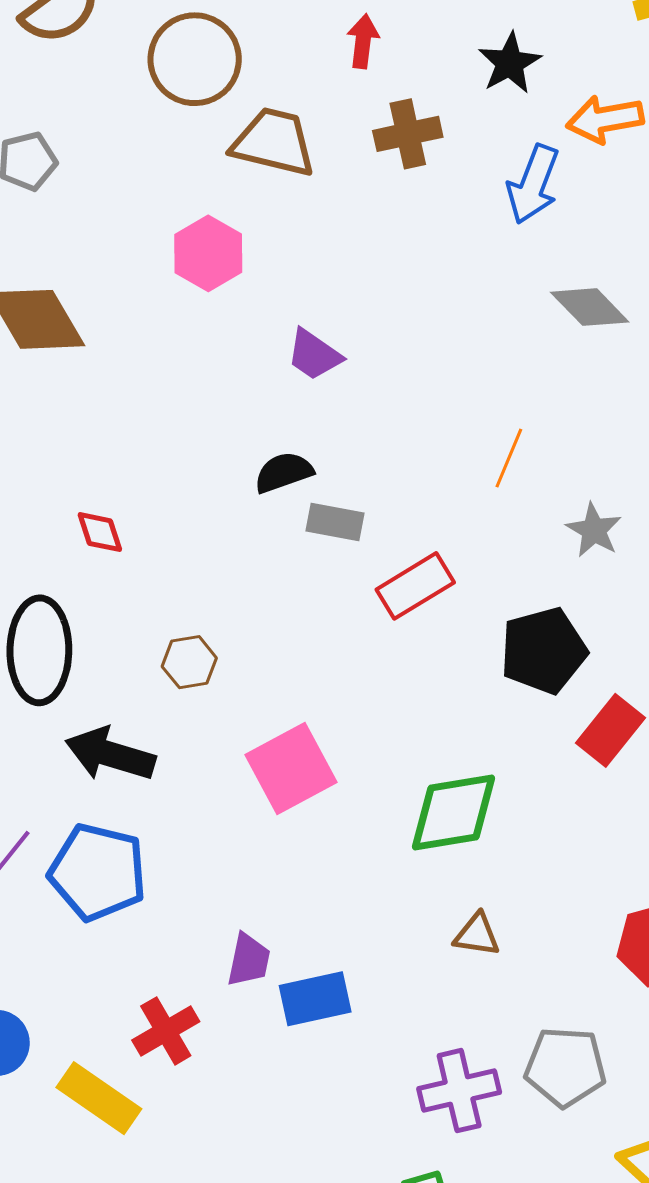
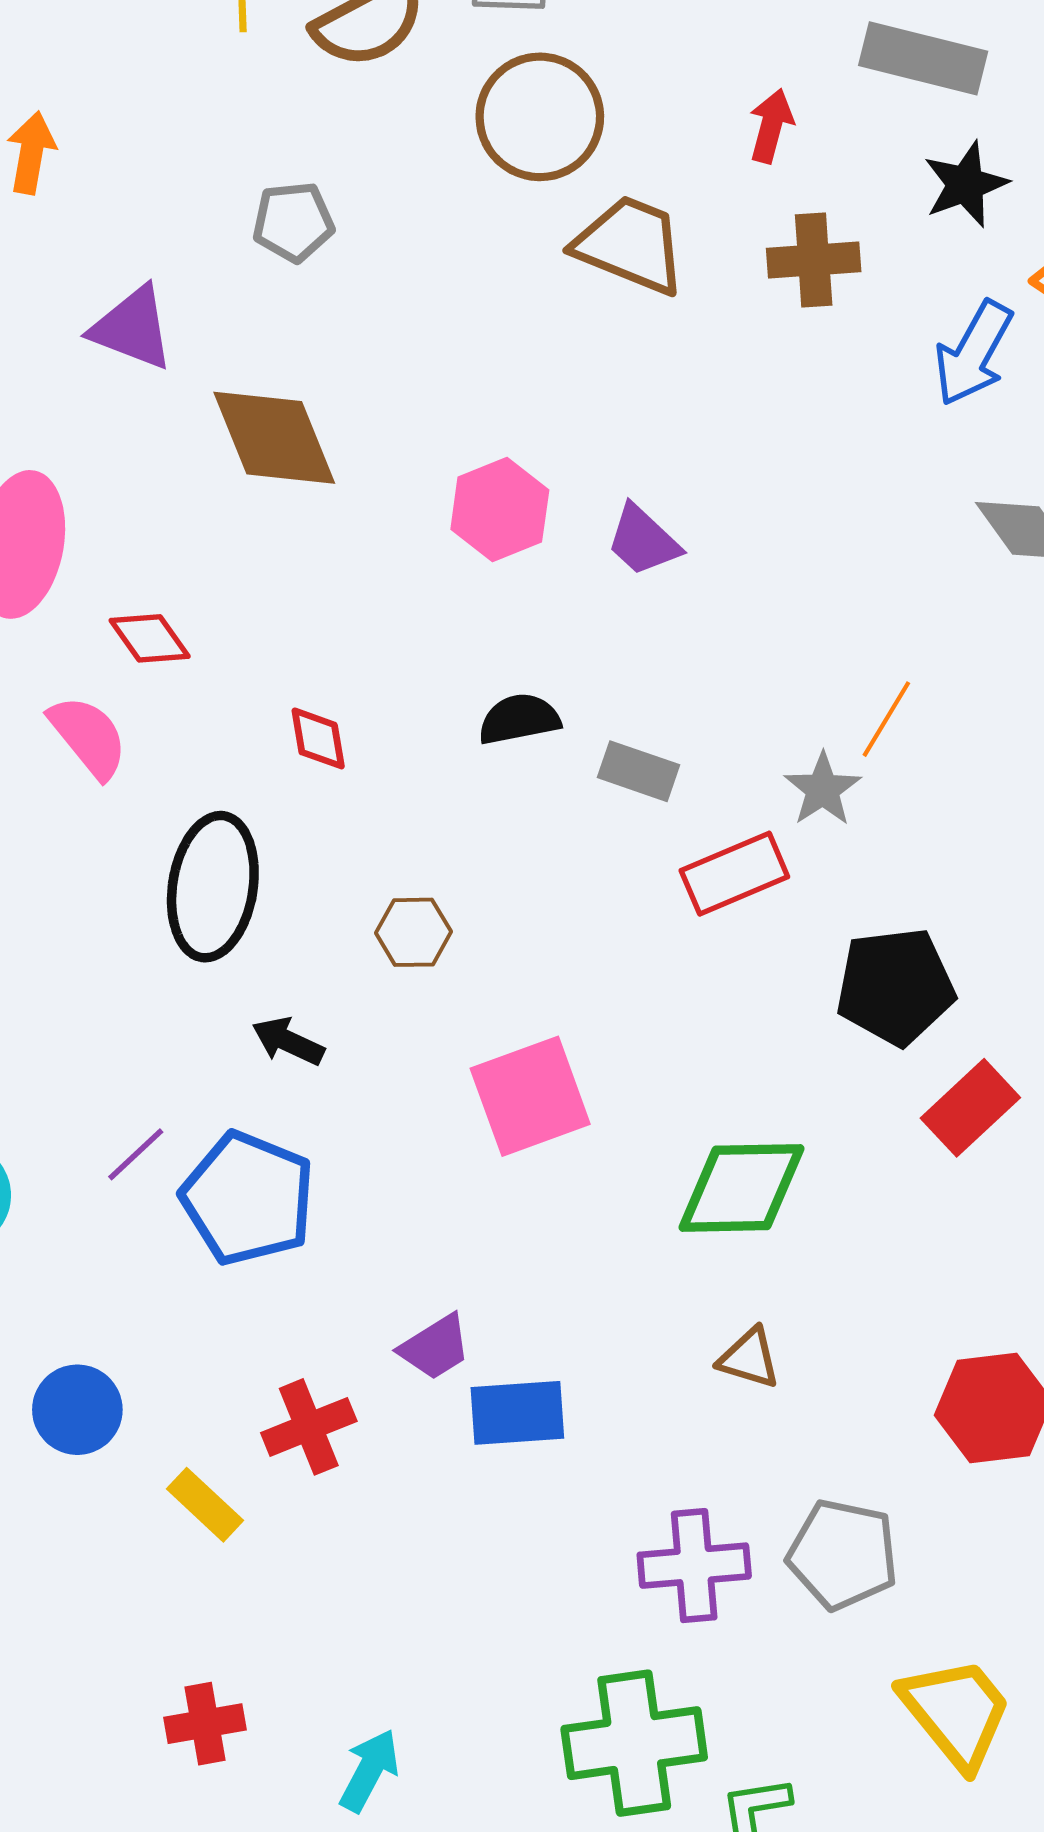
pink hexagon: (208, 253) -> (500, 510), moved
black semicircle: (284, 472) -> (519, 719), moved
gray star: (594, 530) -> (823, 789), moved
black arrow: (110, 754) -> (288, 1041), size x0.6
purple trapezoid: (249, 960) -> (435, 1347), turned 38
yellow rectangle: (99, 1098) -> (205, 1505), size x0.7

